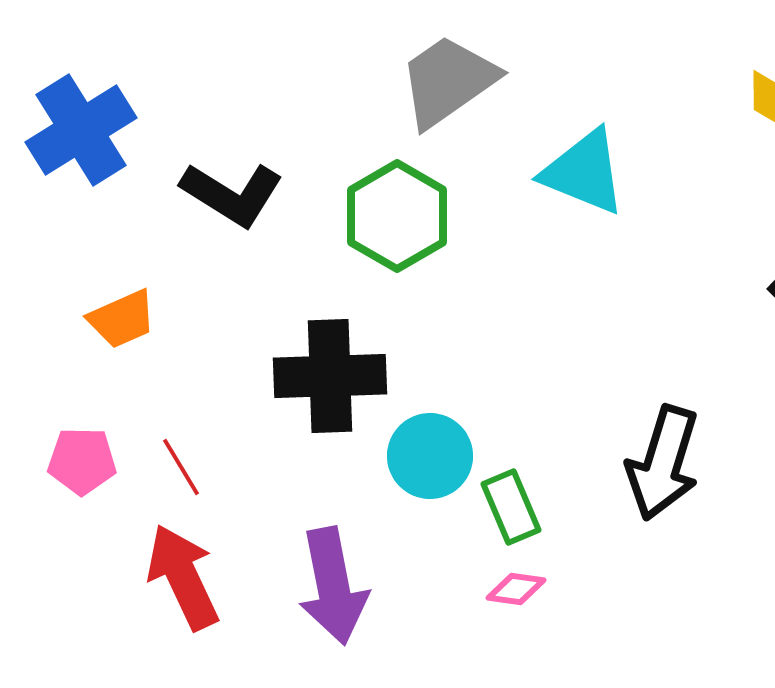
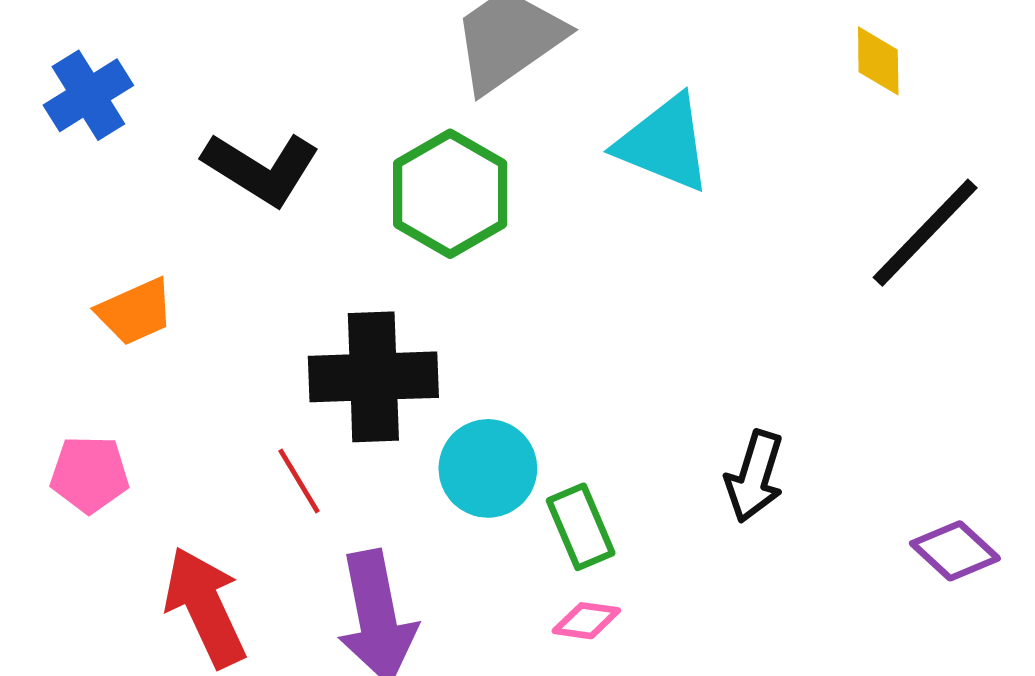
blue cross: (81, 130) -> (88, 95), size x0.7
black arrow: (663, 463) -> (755, 476), size x0.7
red line: (181, 467) -> (299, 481), moved

